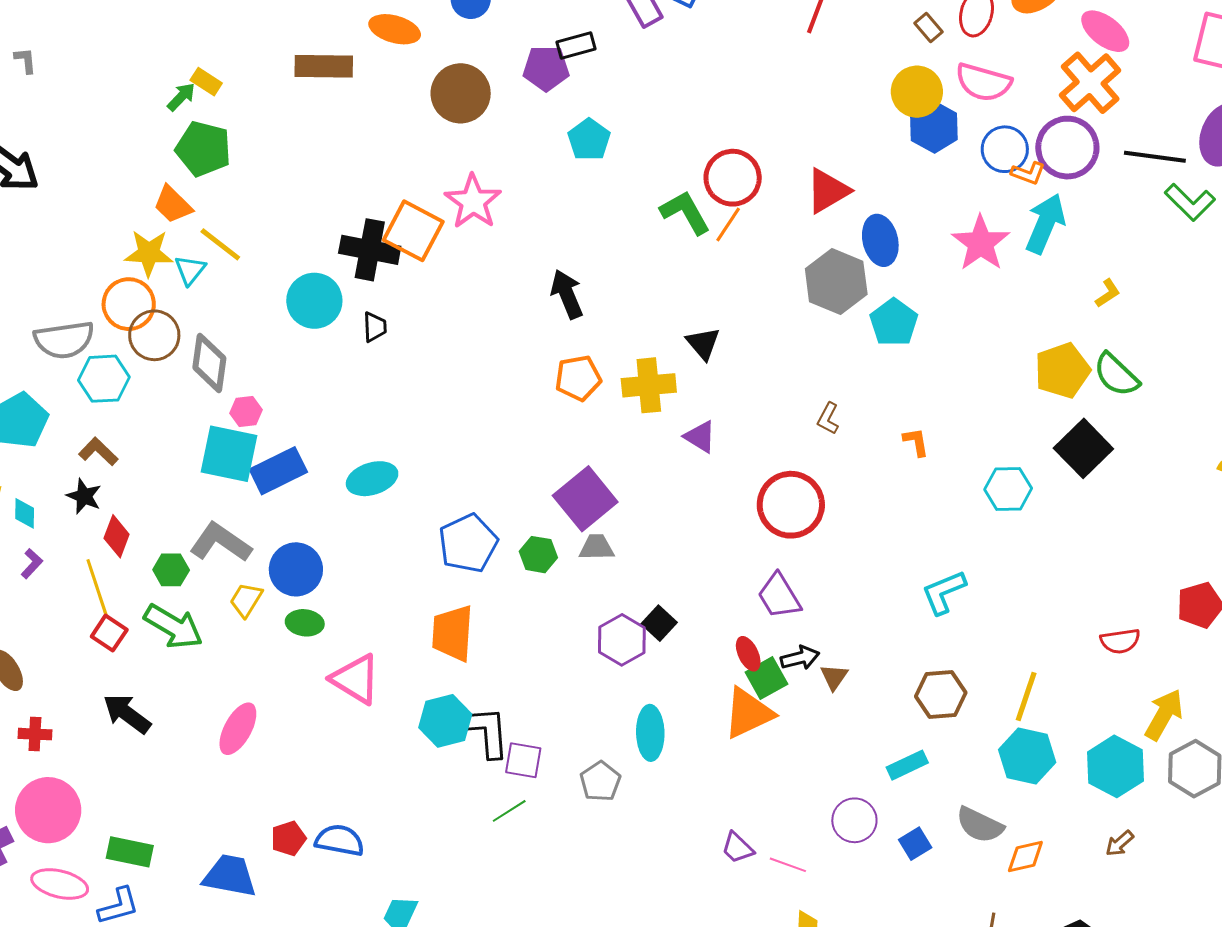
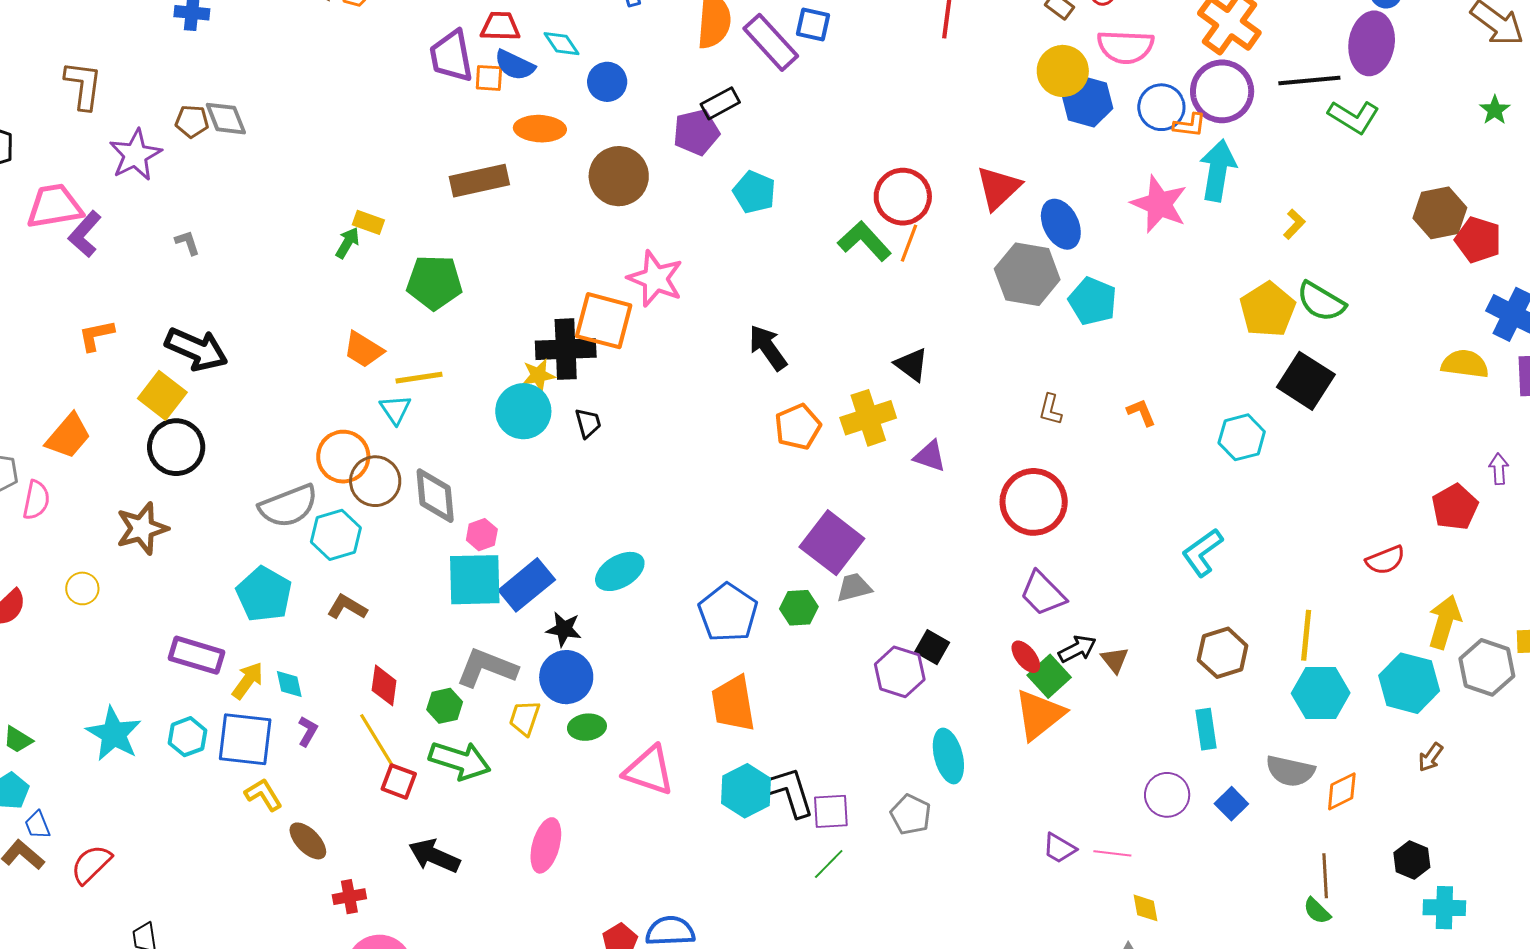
green pentagon: (203, 149) -> (434, 282), moved
yellow line: (220, 244) -> (419, 378), turned -33
yellow star: (149, 253) -> (538, 375), moved, size x0.7
black star: (84, 496) -> (564, 629), moved
cyan rectangle: (907, 765) -> (1206, 729), turned -60

